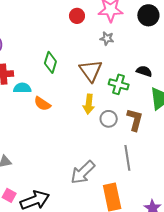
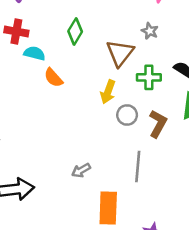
gray star: (107, 38) -> (150, 31), moved
green cross: (119, 84) -> (149, 77), turned -30
gray arrow: (83, 172) -> (81, 170), size x0.6

